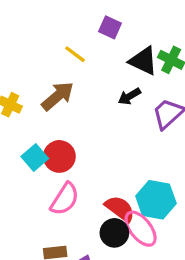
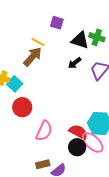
brown arrow: (58, 96) -> (33, 57), moved
red circle: (59, 156) -> (22, 107), moved
cyan square: (35, 157) -> (15, 84), moved

